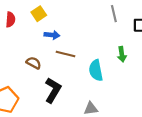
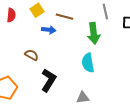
brown line: (65, 54) -> (64, 17), moved
green arrow: (122, 54) -> (94, 33), moved, size x1.5

